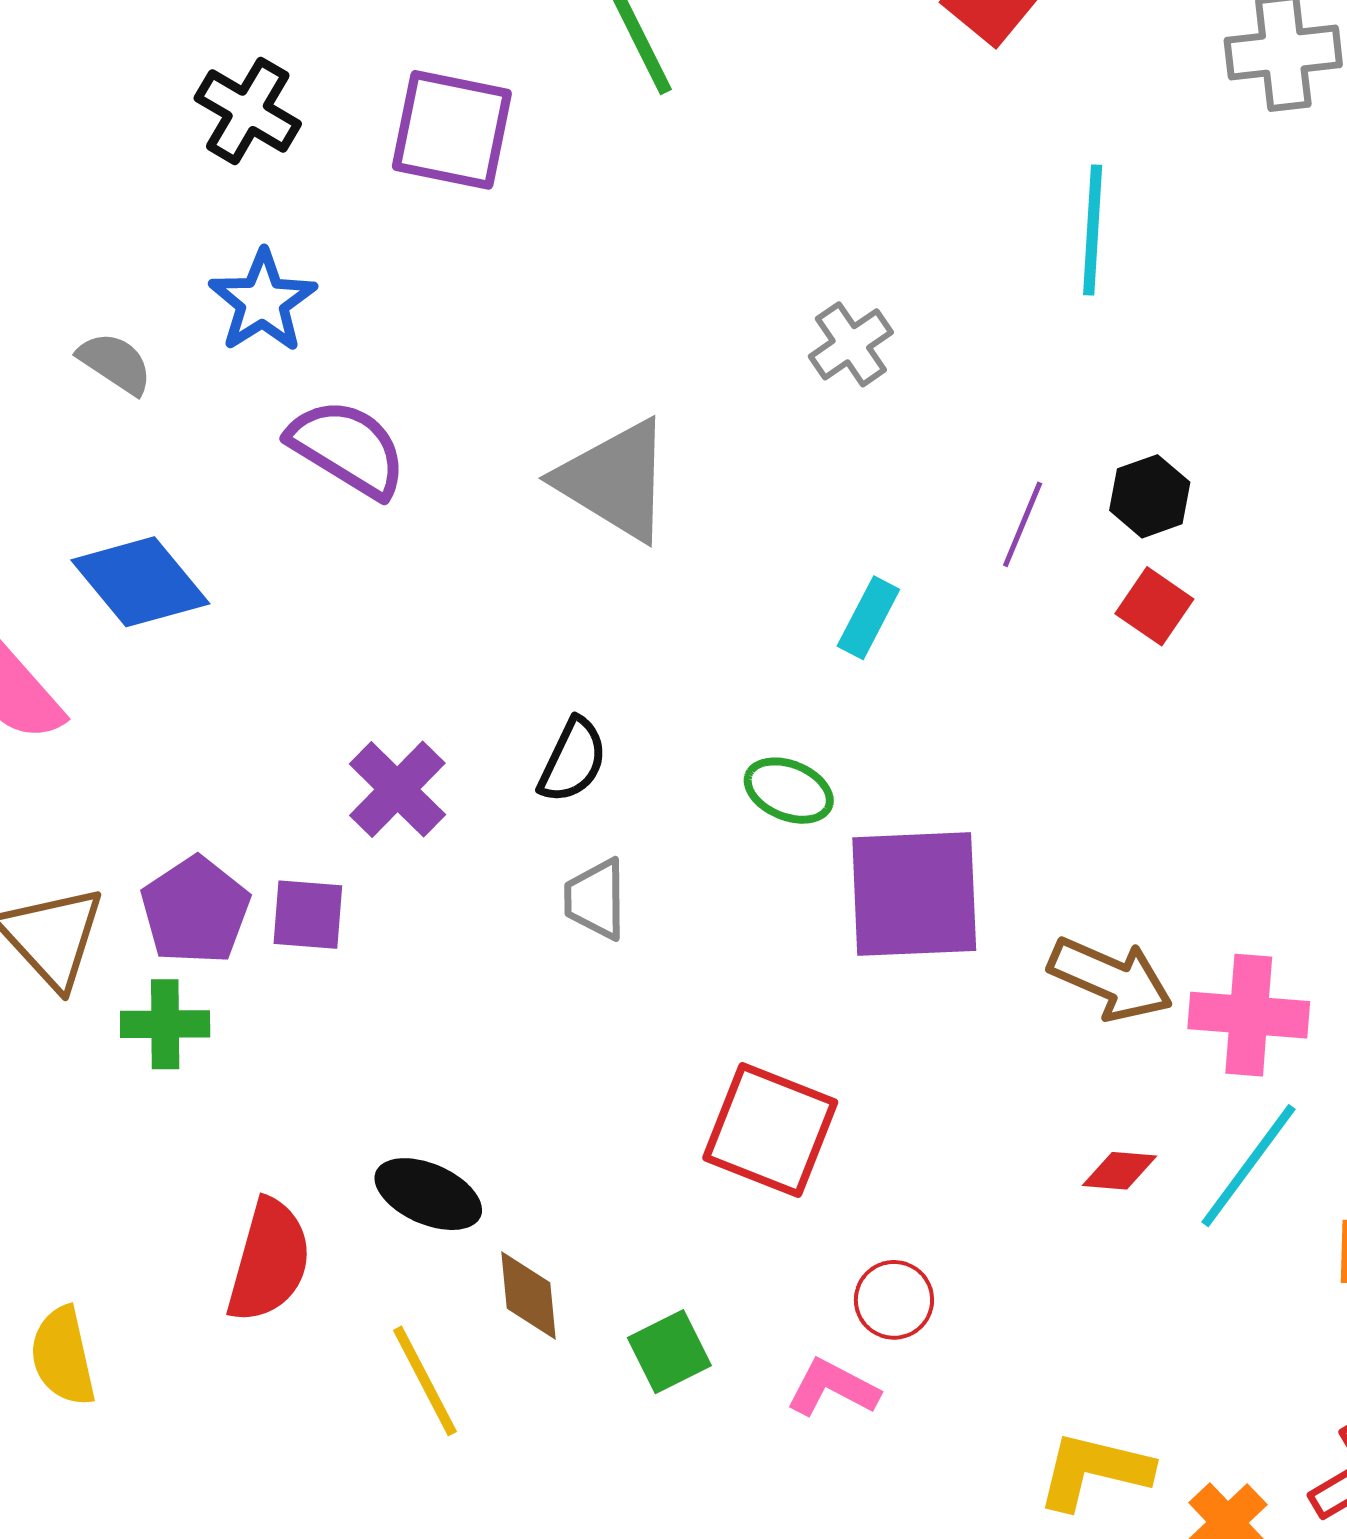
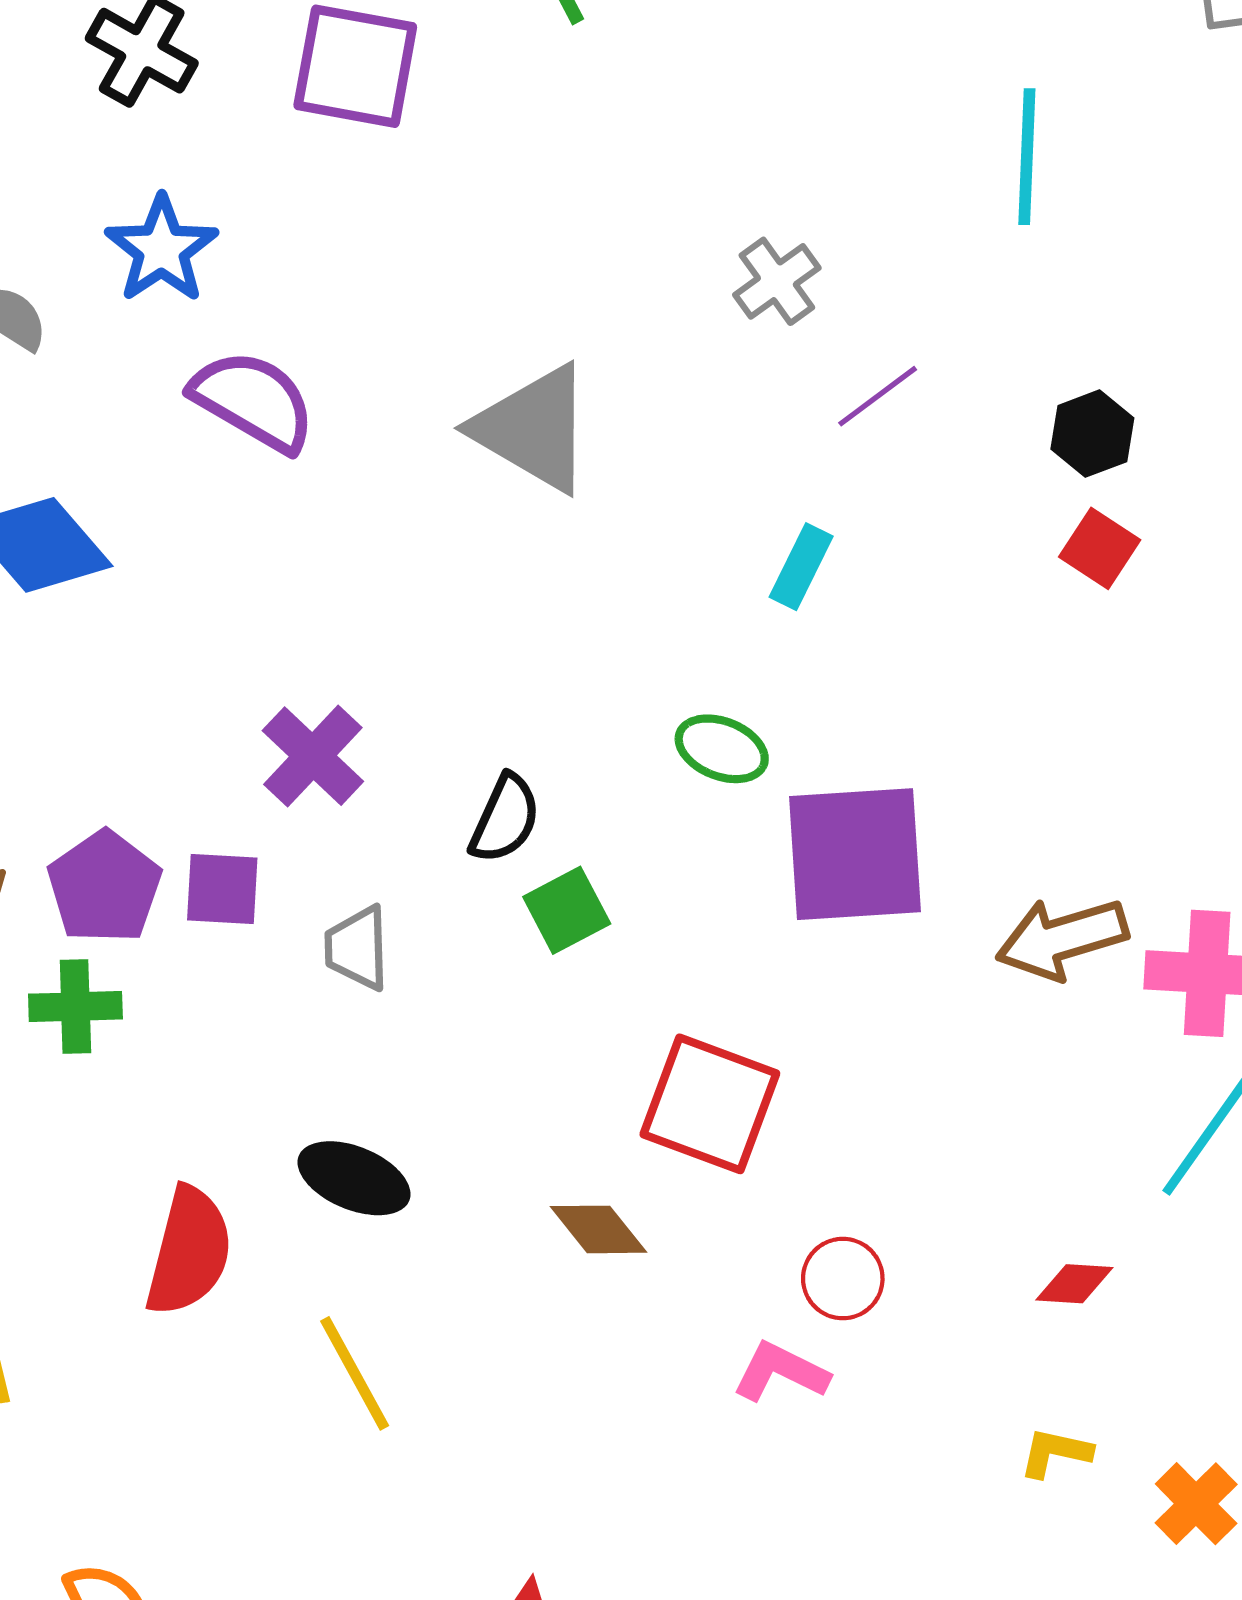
purple line: (1023, 524) -> (878, 396), moved, turned 32
black semicircle: (573, 760) -> (505, 819), moved
gray trapezoid: (596, 899) -> (357, 948), moved
brown arrow: (1110, 979) -> (1062, 939), turned 141
red diamond: (1120, 1171) -> (1074, 1284), moved
brown diamond: (529, 1296) -> (599, 1229), moved, turned -32
green square: (669, 1352) -> (567, 910), moved
yellow L-shape: (1094, 1471) -> (1055, 1453), size x0.6

